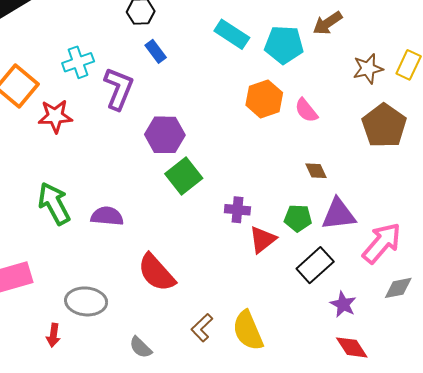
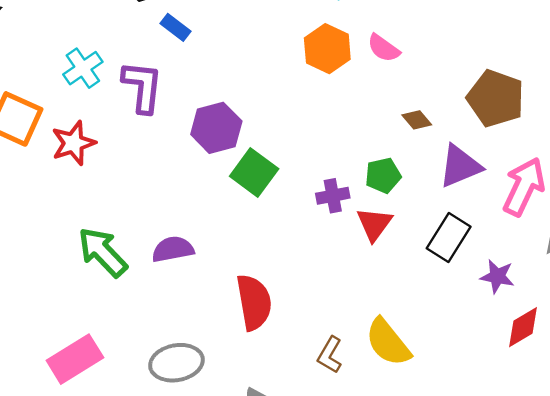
brown pentagon: (384, 126) -> (496, 98), moved
green pentagon: (298, 218) -> (383, 175), moved
red semicircle: (156, 273) -> (254, 302), turned -132
red diamond: (352, 347) -> (523, 327), turned -72

